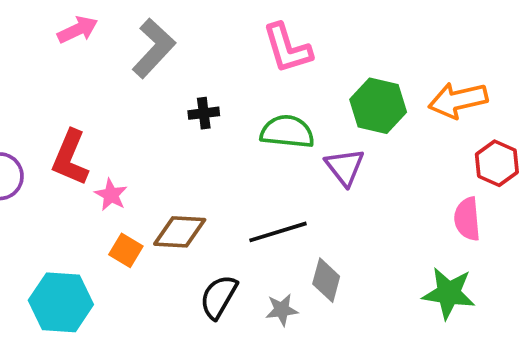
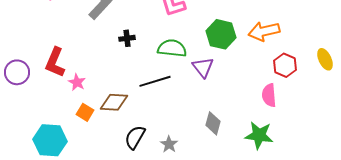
black line: (278, 232) -> (155, 81), moved
gray diamond: (326, 280) -> (213, 123), moved
gray star: (282, 310) -> (169, 144), turned -30

